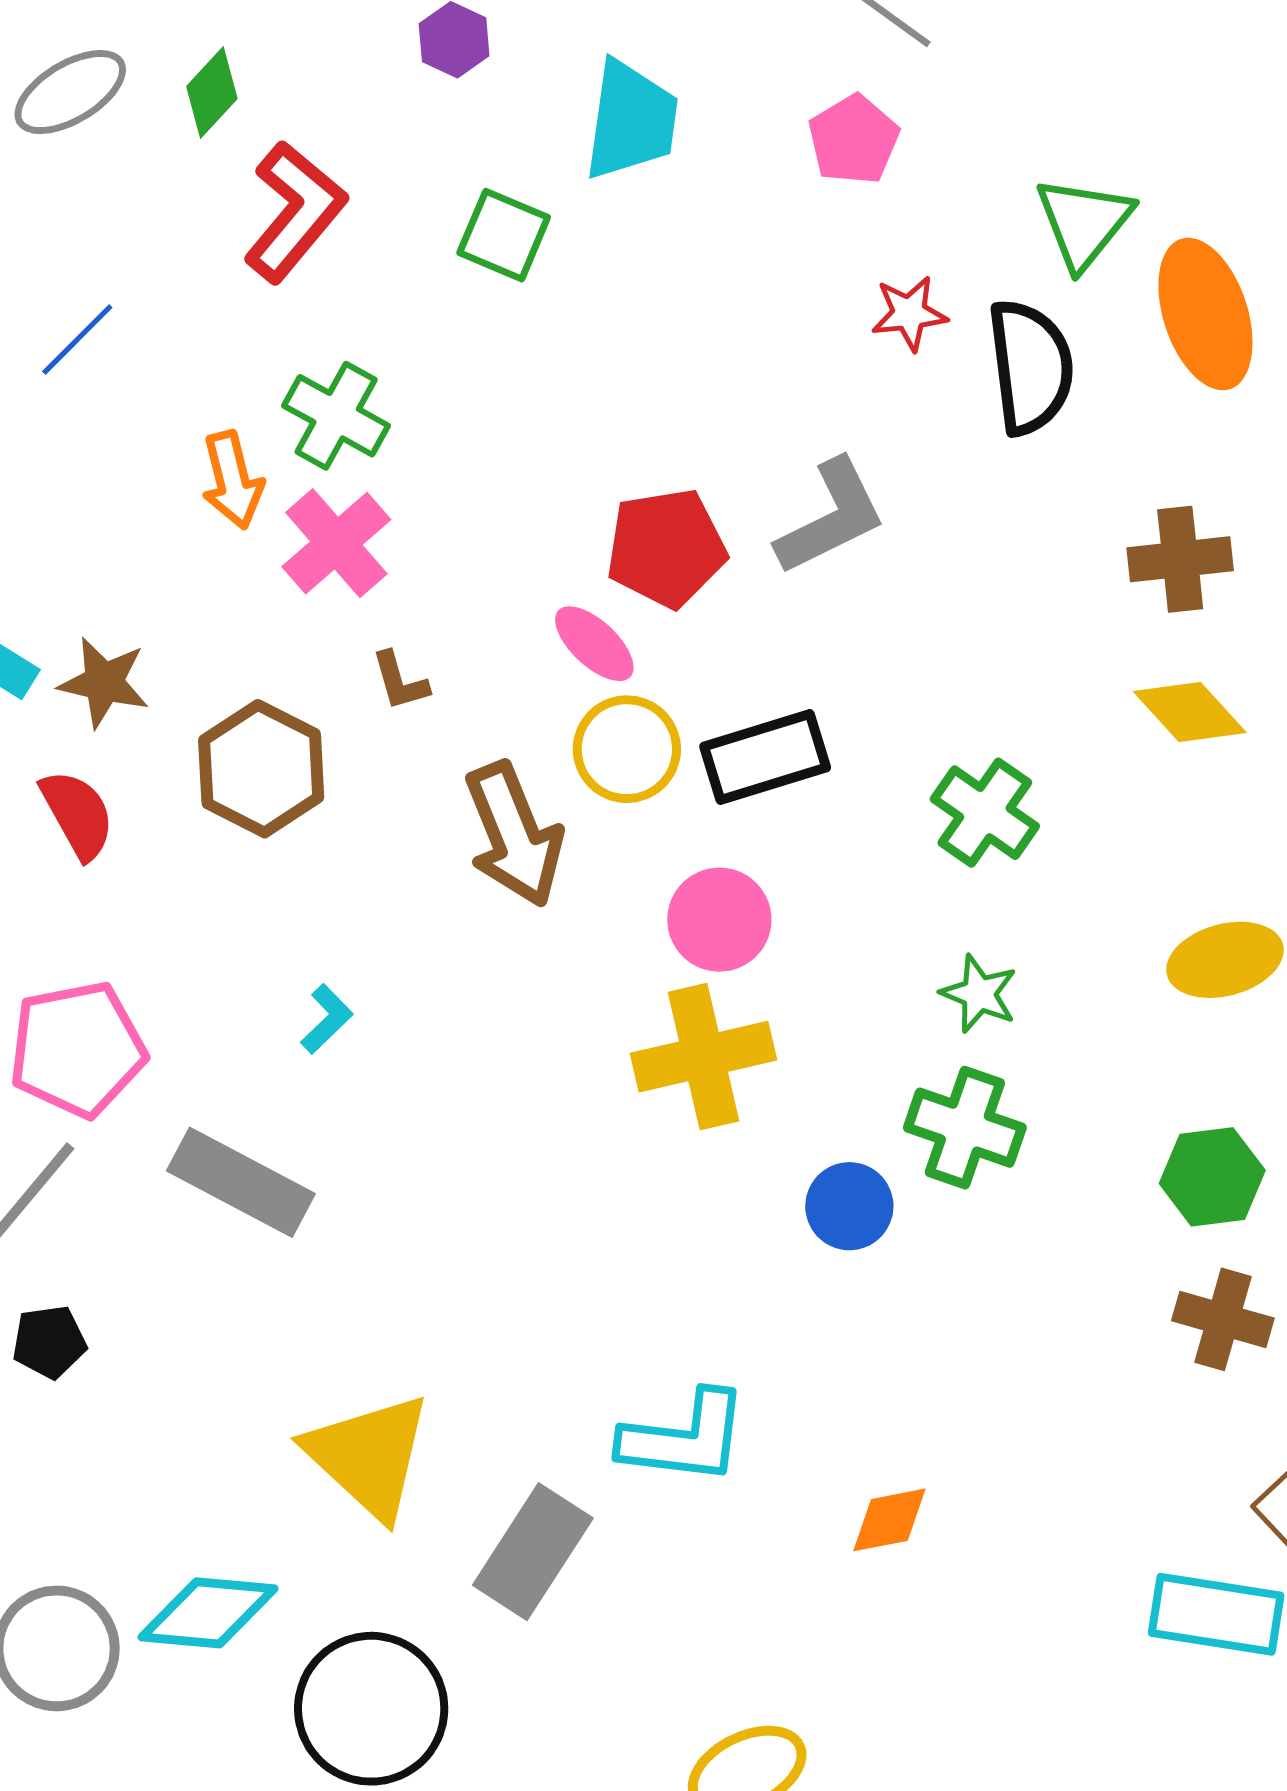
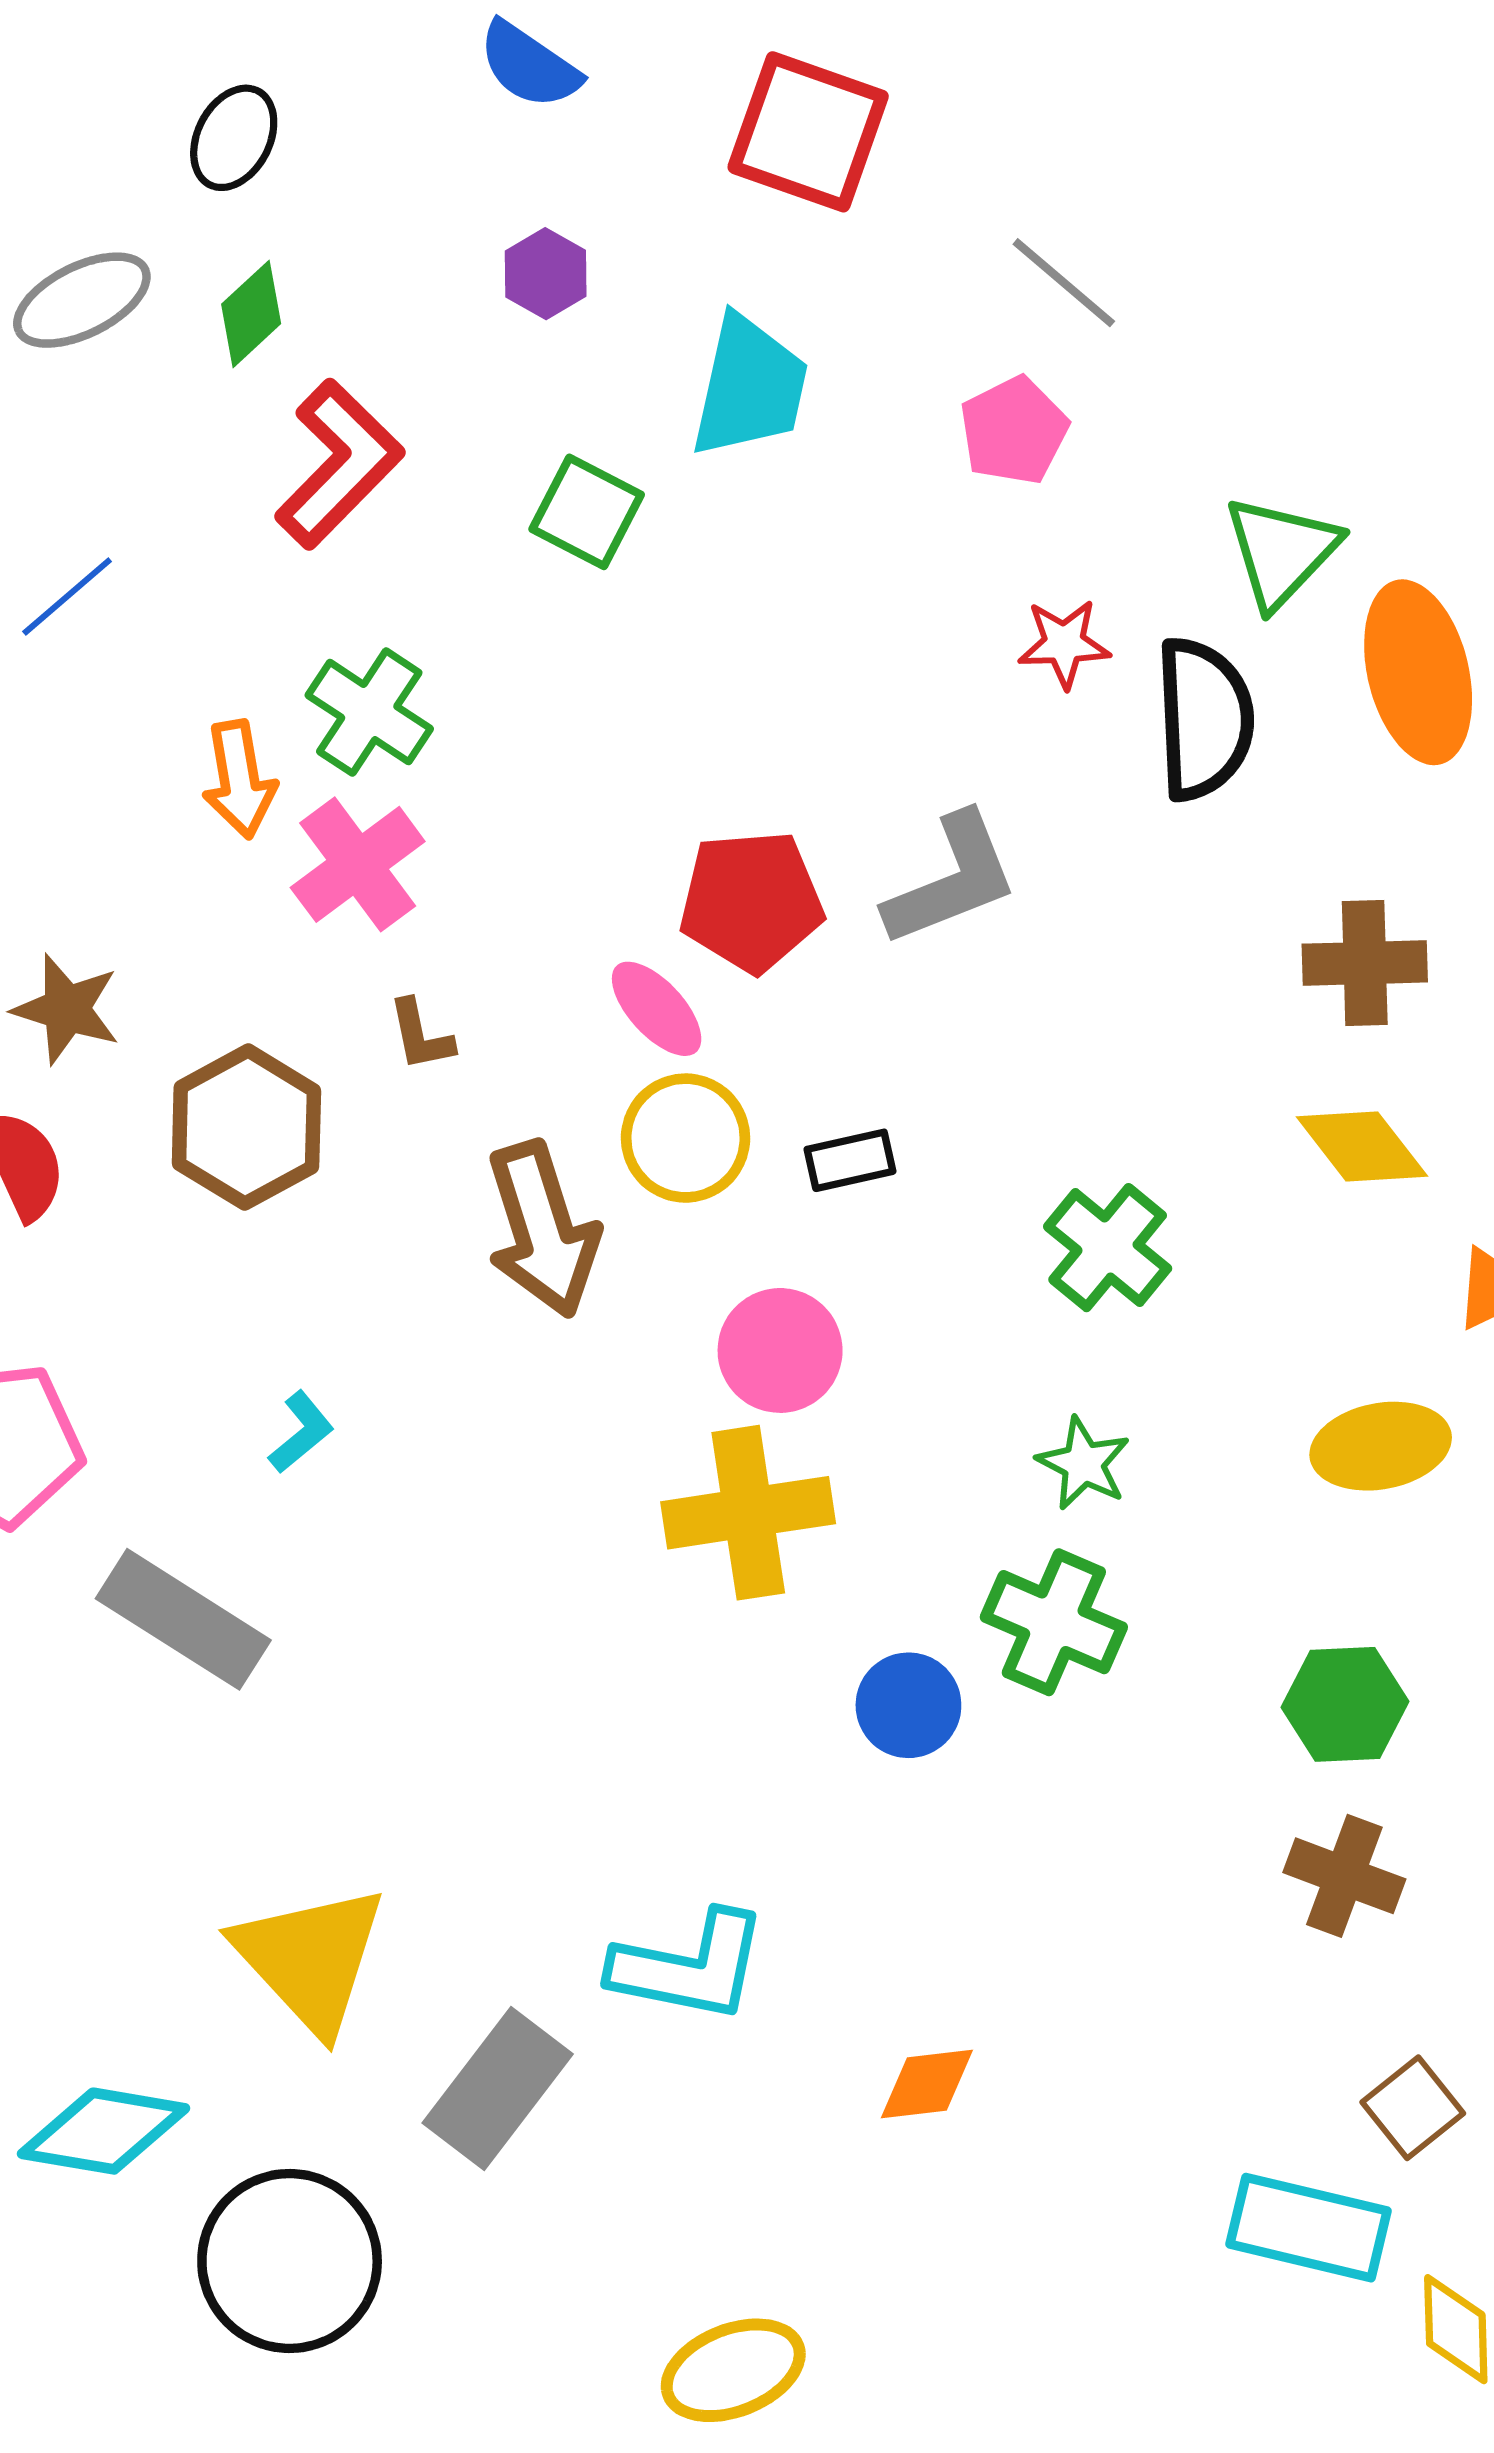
black rectangle: (765, 757) -> (850, 1160), size x0.6

